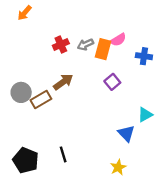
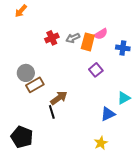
brown arrow: (63, 82) -> (59, 98), moved
gray circle: (21, 92) -> (26, 73), moved
blue triangle: (126, 133) -> (108, 114), turned 49
black line: (63, 154) -> (52, 112), moved

